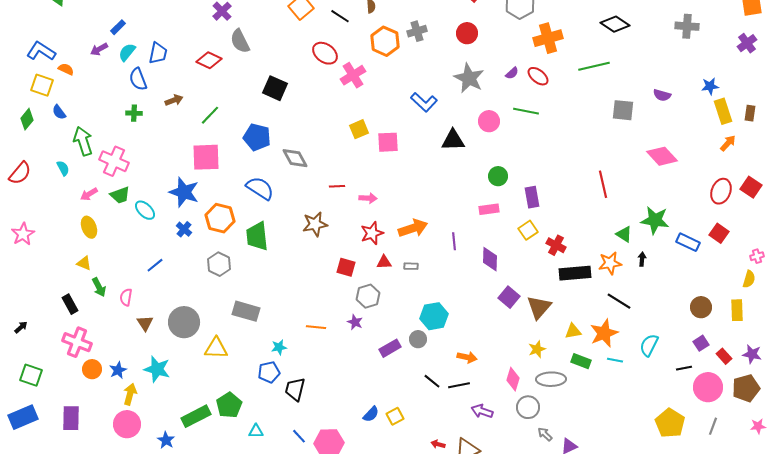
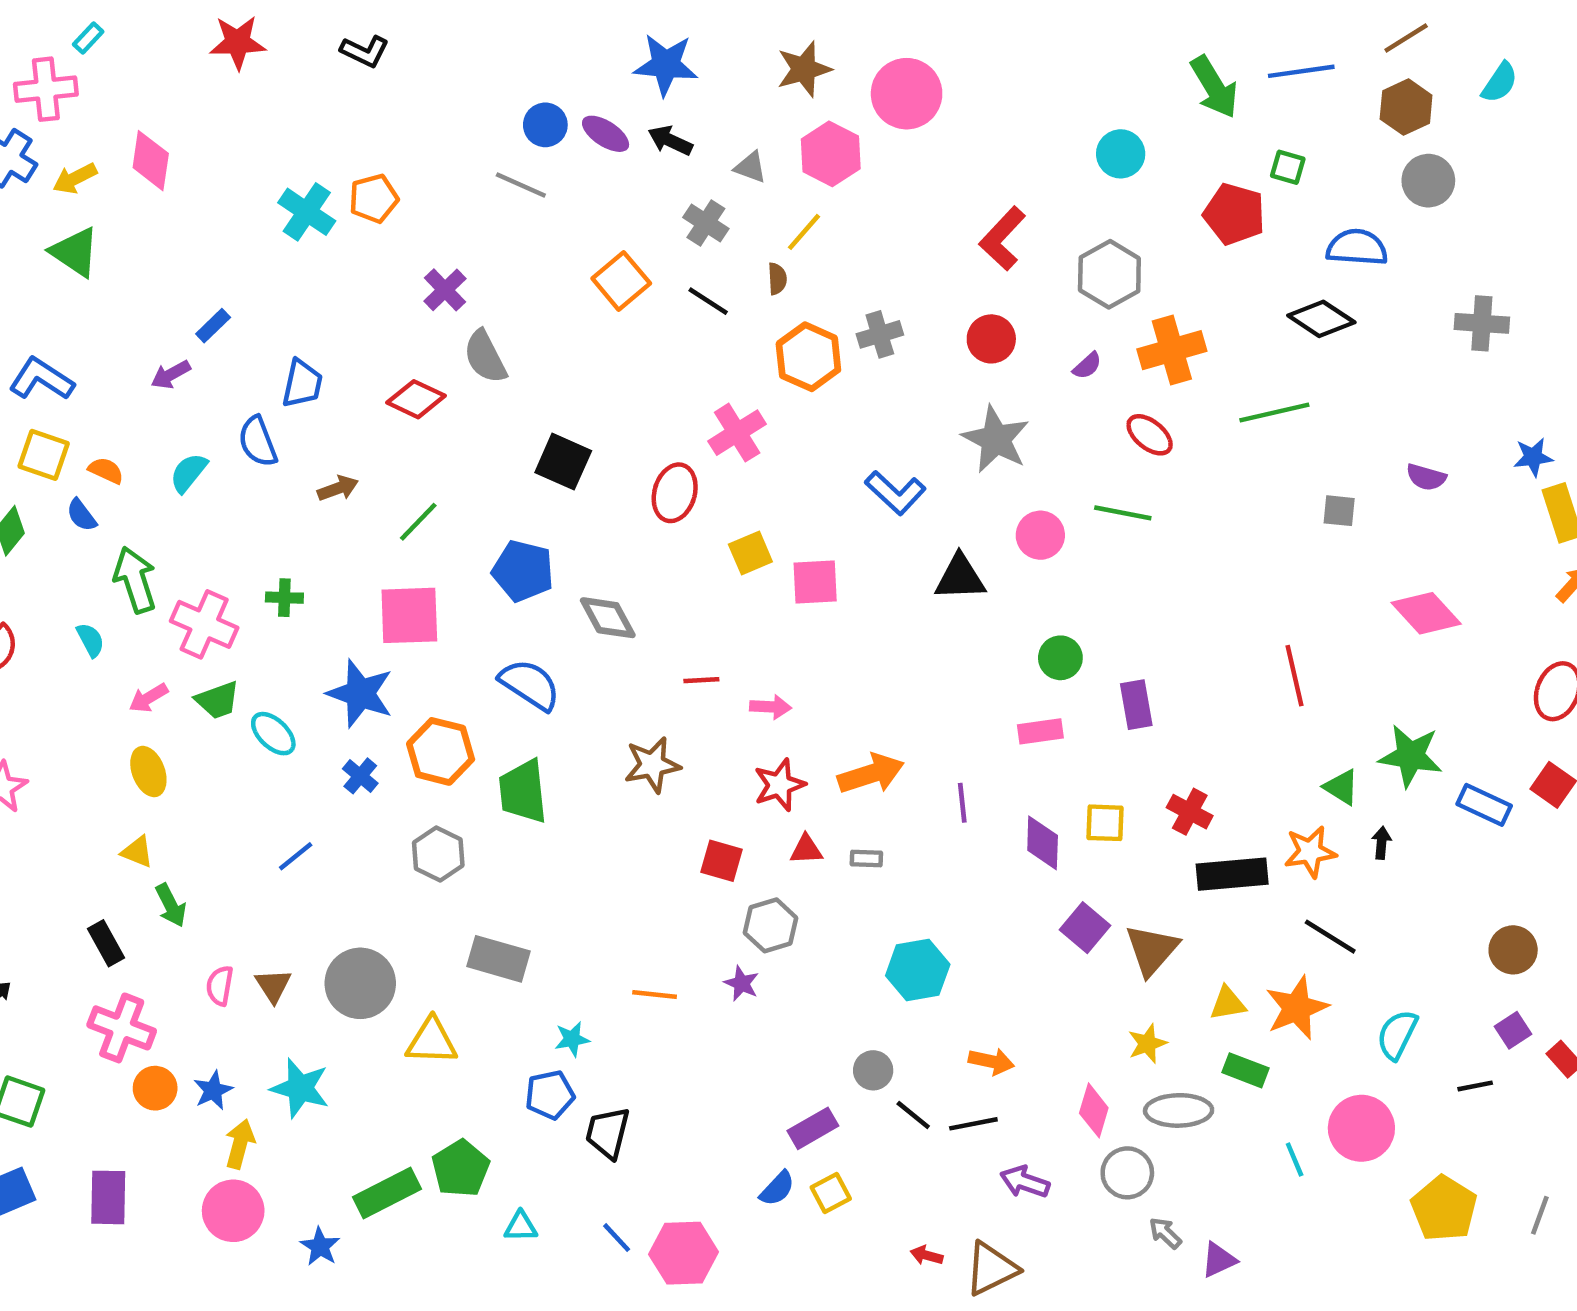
cyan semicircle: (127, 52) -> (189, 473), moved
red ellipse: (325, 53) -> (675, 493), moved, turned 70
orange semicircle: (66, 69) -> (106, 470), moved
purple semicircle: (512, 73) -> (1087, 366), moved
gray square: (623, 110) -> (1339, 511), size x0.7
green cross: (134, 113) -> (284, 598), moved
yellow square: (528, 230) -> (1105, 823), moved, turned 36
pink semicircle: (126, 297) -> (220, 986), moved
gray circle: (418, 339) -> (873, 1070), moved
purple rectangle: (390, 348) -> (813, 1128), moved
cyan line: (615, 360) -> (1295, 1160), moved, turned 56
pink circle: (708, 387) -> (1361, 1128), moved

